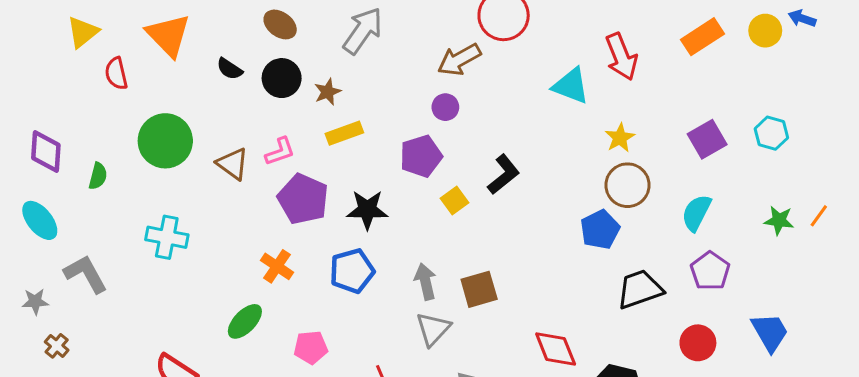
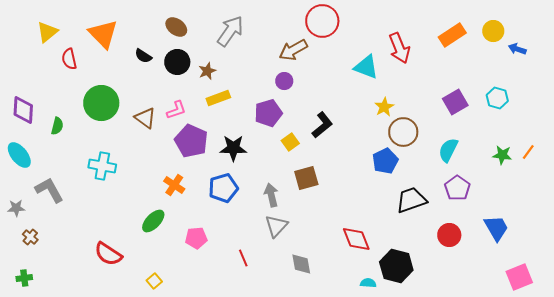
blue arrow: (802, 18) -> (517, 49), moved
yellow star: (620, 138) -> (384, 107), moved
brown square: (479, 289) -> (306, 178), moved

